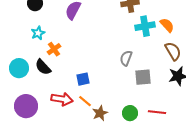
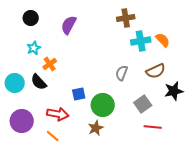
brown semicircle: (173, 51) -> (156, 71), moved, turned 96
gray square: (143, 77) -> (143, 104), moved, turned -30
orange line: (85, 101) -> (53, 136), moved
green circle: (130, 113) -> (103, 105), moved, size x1.5

